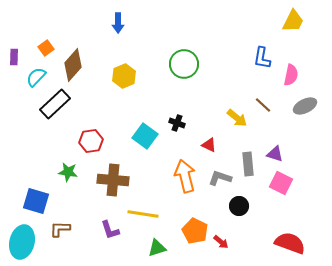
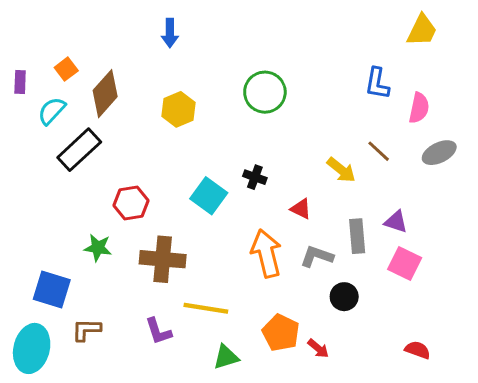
red semicircle: (290, 243) -> (418, 350), size x0.6

